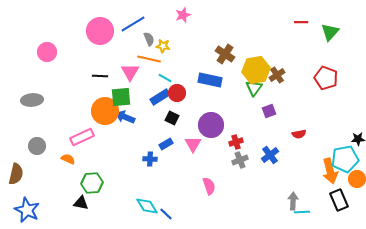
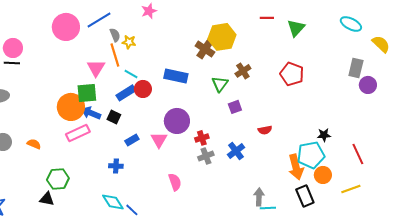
brown cross: (225, 54) -> (205, 49), moved
orange line: (149, 59) -> (115, 55), turned 60
yellow hexagon: (256, 70) -> (222, 37), moved
black line: (100, 76) -> (12, 63), moved
black square: (172, 118) -> (114, 117), moved
pink rectangle: (82, 137) -> (78, 133), moved
orange semicircle: (68, 159) -> (34, 144), moved
blue cross: (150, 159) -> (116, 166), moved

